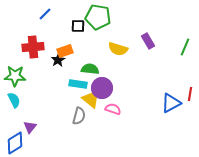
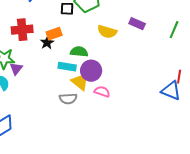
purple rectangle: (148, 41) -> (137, 24), turned -35
blue triangle: (171, 103) -> (171, 91), moved, turned 50
gray semicircle: (79, 116) -> (68, 99), turned 72
purple triangle: (30, 127) -> (16, 69), moved

